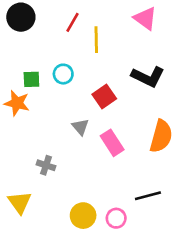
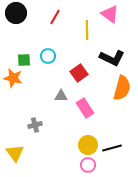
yellow line: (96, 40) -> (87, 30), moved
gray triangle: (80, 127) -> (61, 96), turned -48
orange semicircle: (161, 136) -> (122, 88), moved
gray cross: (46, 165) -> (35, 125), turned -32
yellow circle: (83, 216) -> (88, 145), moved

